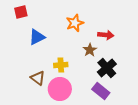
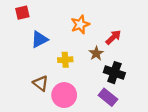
red arrow: (106, 35) -> (113, 37), turned -49
yellow cross: (61, 65) -> (65, 60), moved
black cross: (107, 68) -> (114, 73), turned -30

